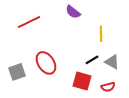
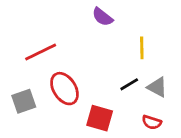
red line: (29, 22) -> (41, 52), moved
red square: (82, 81) -> (100, 118), moved
red semicircle: (108, 87) -> (152, 122), turned 32

